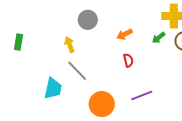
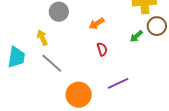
green arrow: (159, 38) -> (136, 36), moved
cyan trapezoid: (53, 88) -> (16, 57), moved

